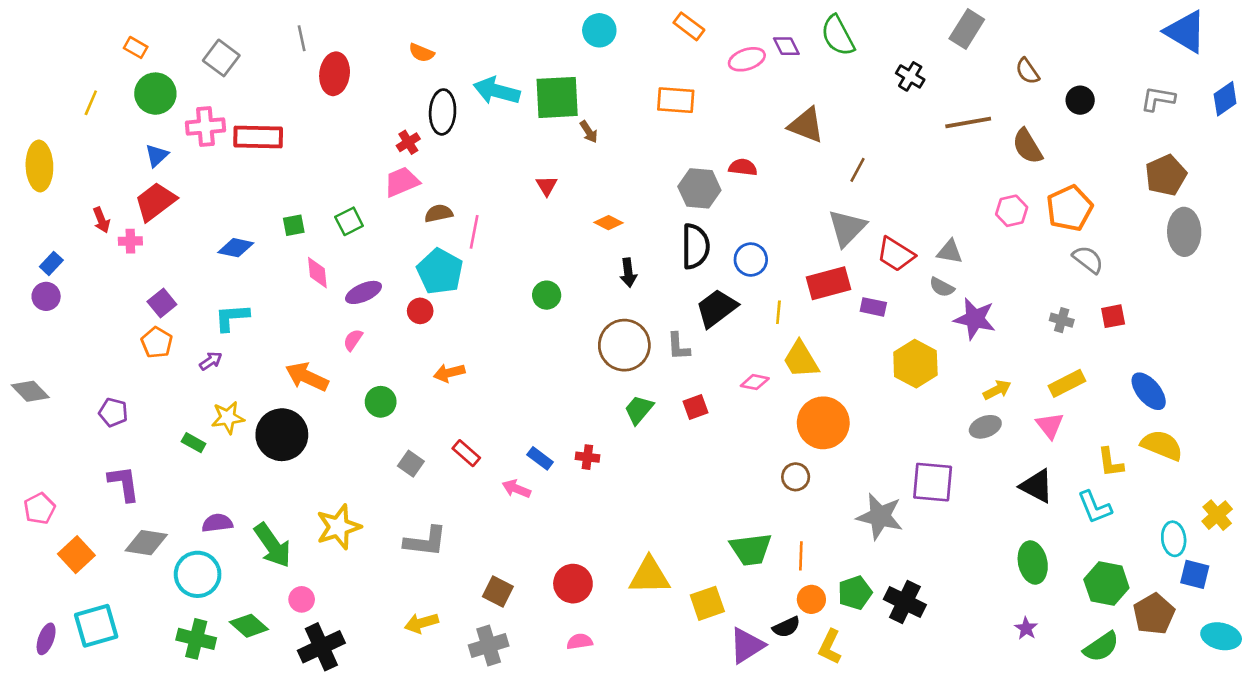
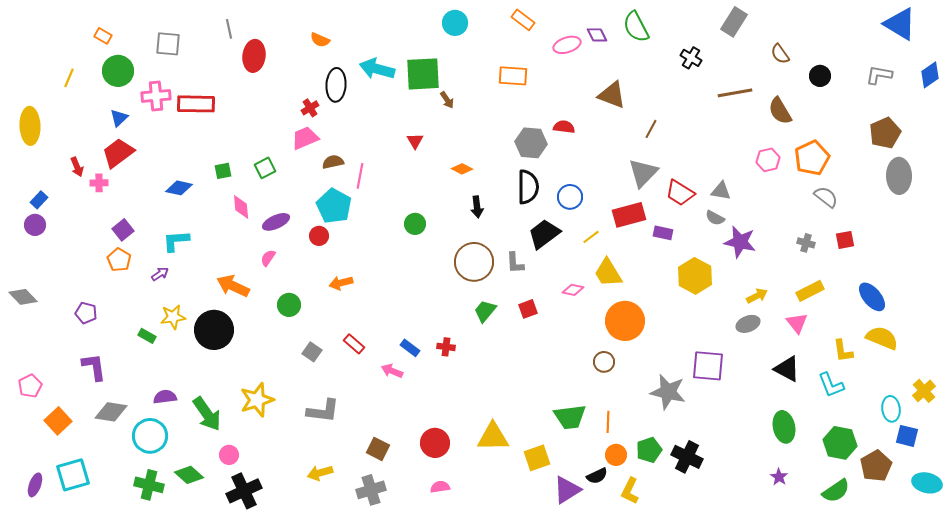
gray square: (221, 58) -> (168, 44), turned -32
yellow line: (778, 312) -> (591, 237), turned 48

